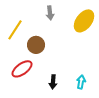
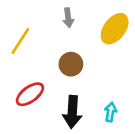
brown circle: (36, 45) -> (71, 64), moved
black arrow: (53, 82) -> (72, 112), size x1.6

